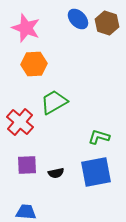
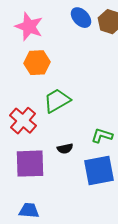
purple square: (27, 165) -> (30, 164), size x1.5
black semicircle: (56, 173) -> (65, 149), moved

